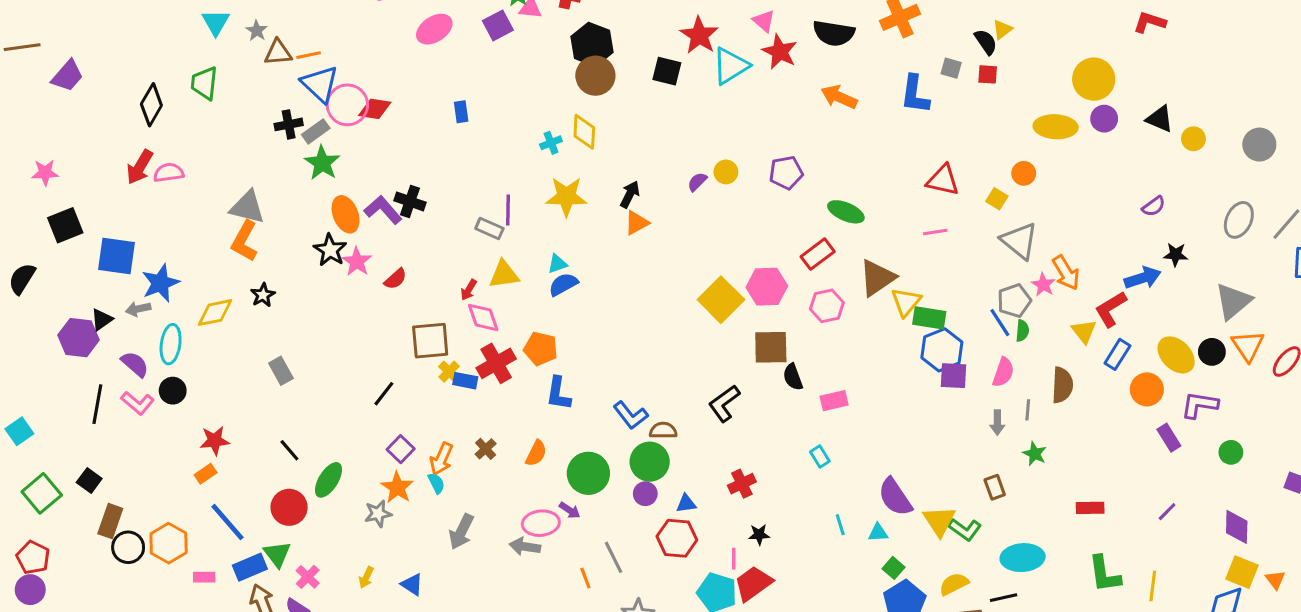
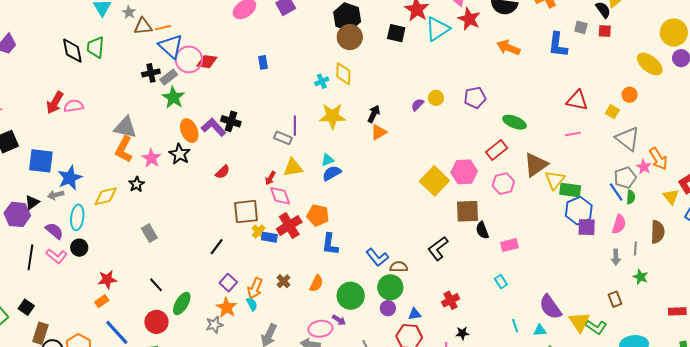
black diamond: (151, 105) -> (72, 51), moved, turned -40
yellow ellipse: (1056, 127) -> (650, 64), turned 36
pink star: (357, 262) -> (151, 158), moved

